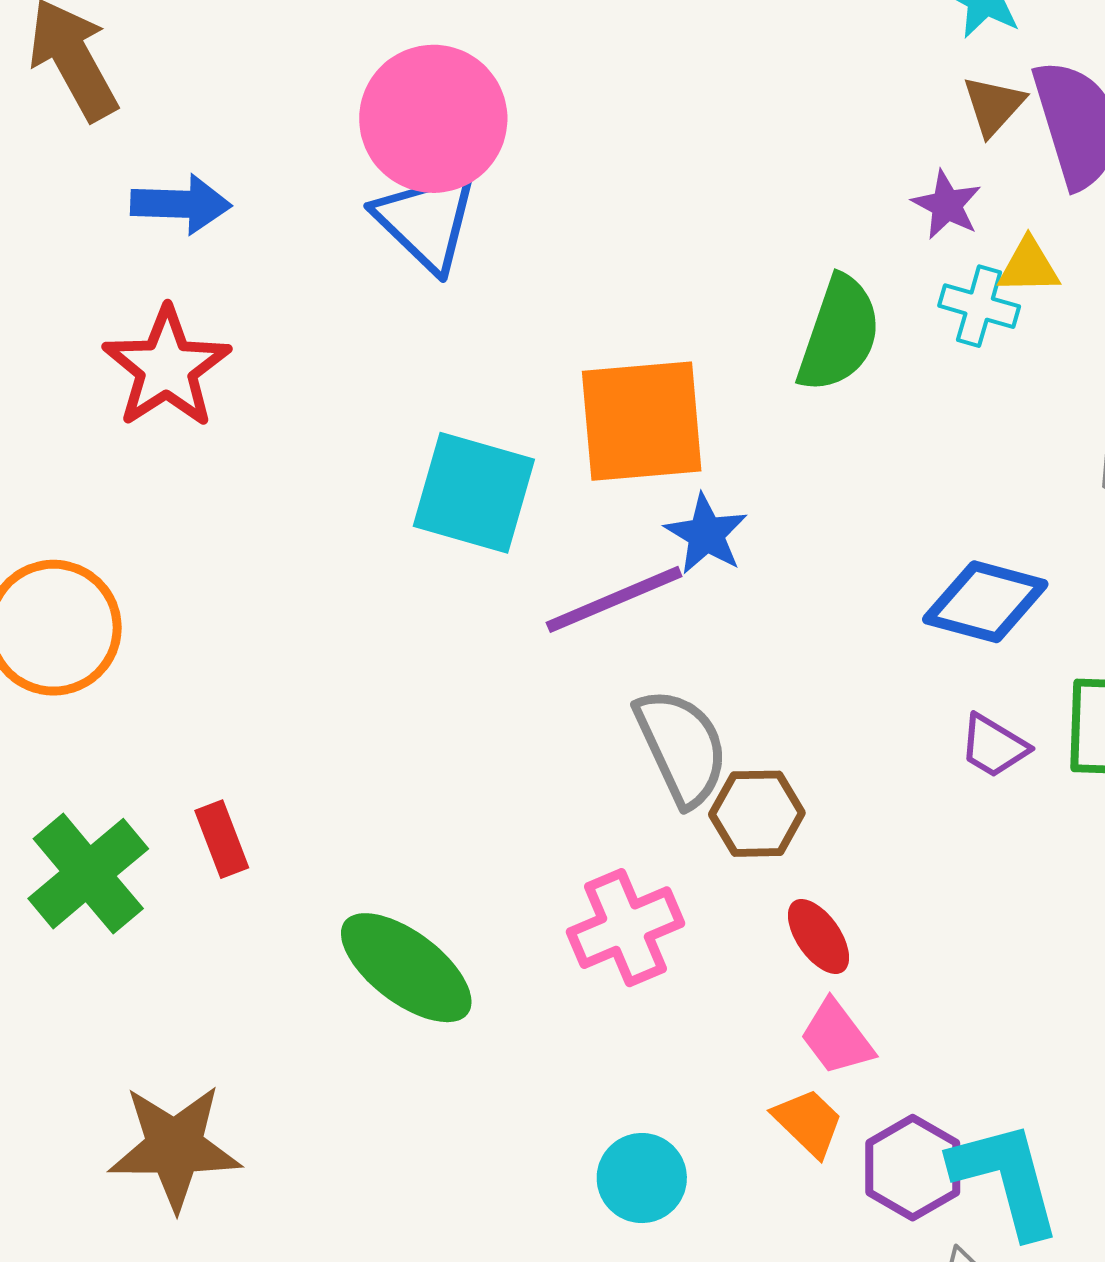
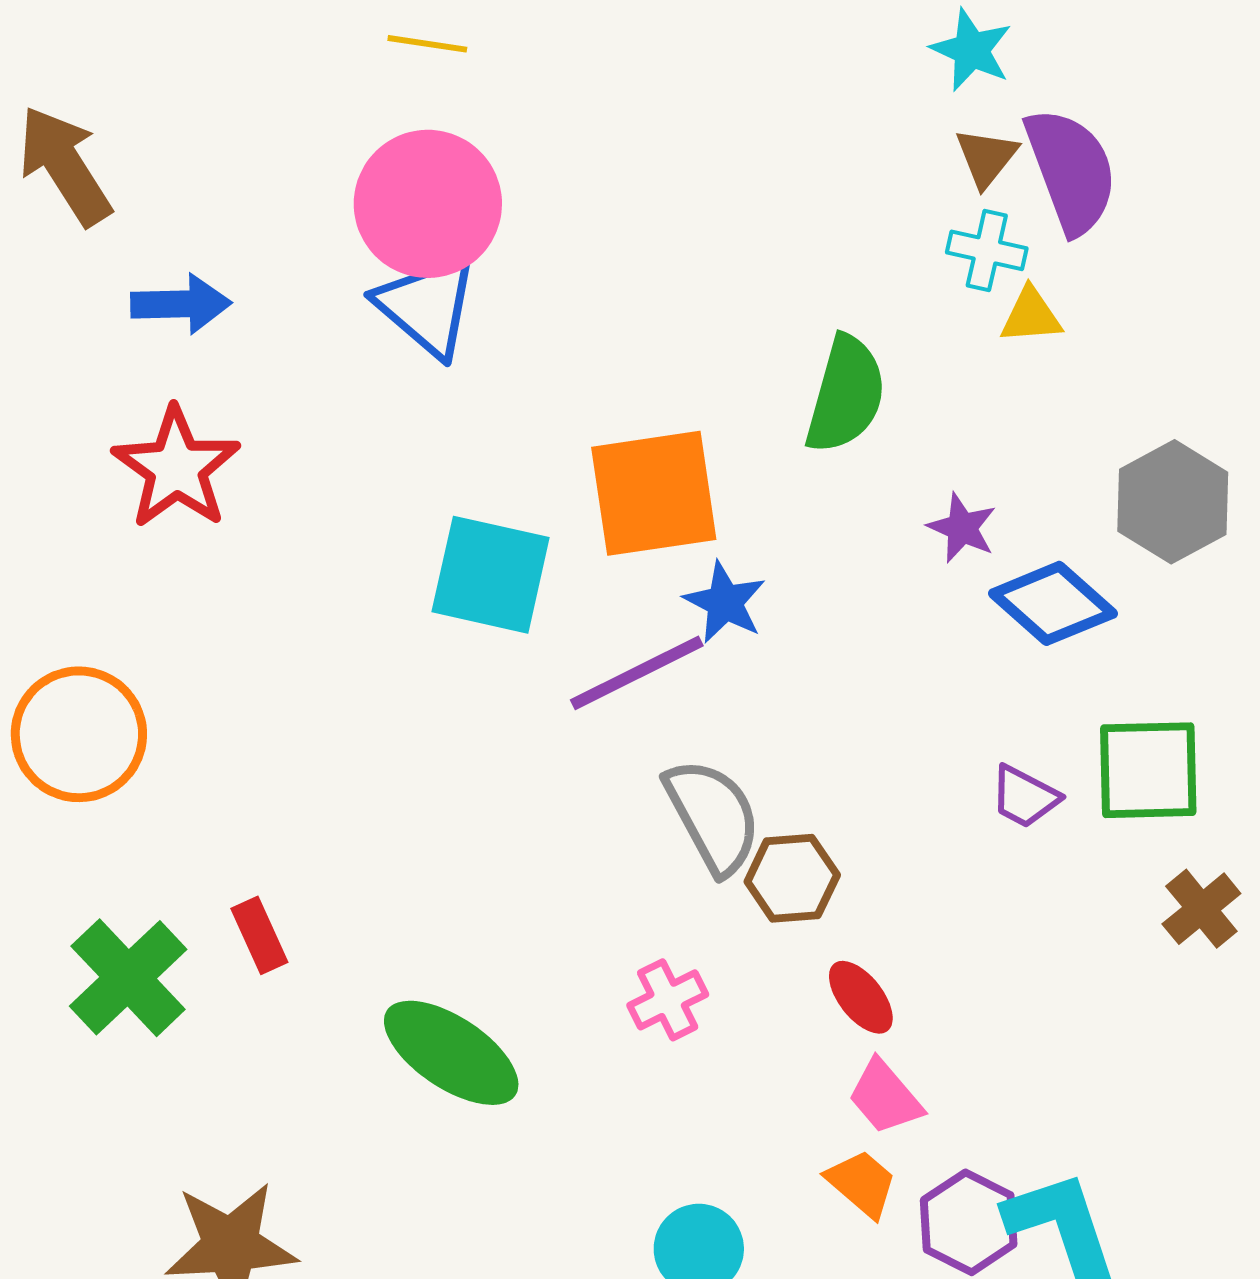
purple star: (947, 205) -> (962, 528), moved
cyan cross: (979, 306) -> (987, 250), moved
blue diamond: (985, 602) -> (1053, 603), moved, turned 30
pink cross: (626, 928) -> (668, 1000), size x0.7

